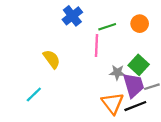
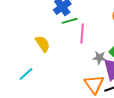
green line: (107, 27) -> (70, 21), moved

